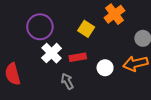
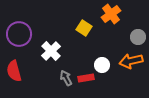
purple circle: (40, 27) -> (19, 34), moved
red rectangle: (78, 57) -> (86, 78), moved

